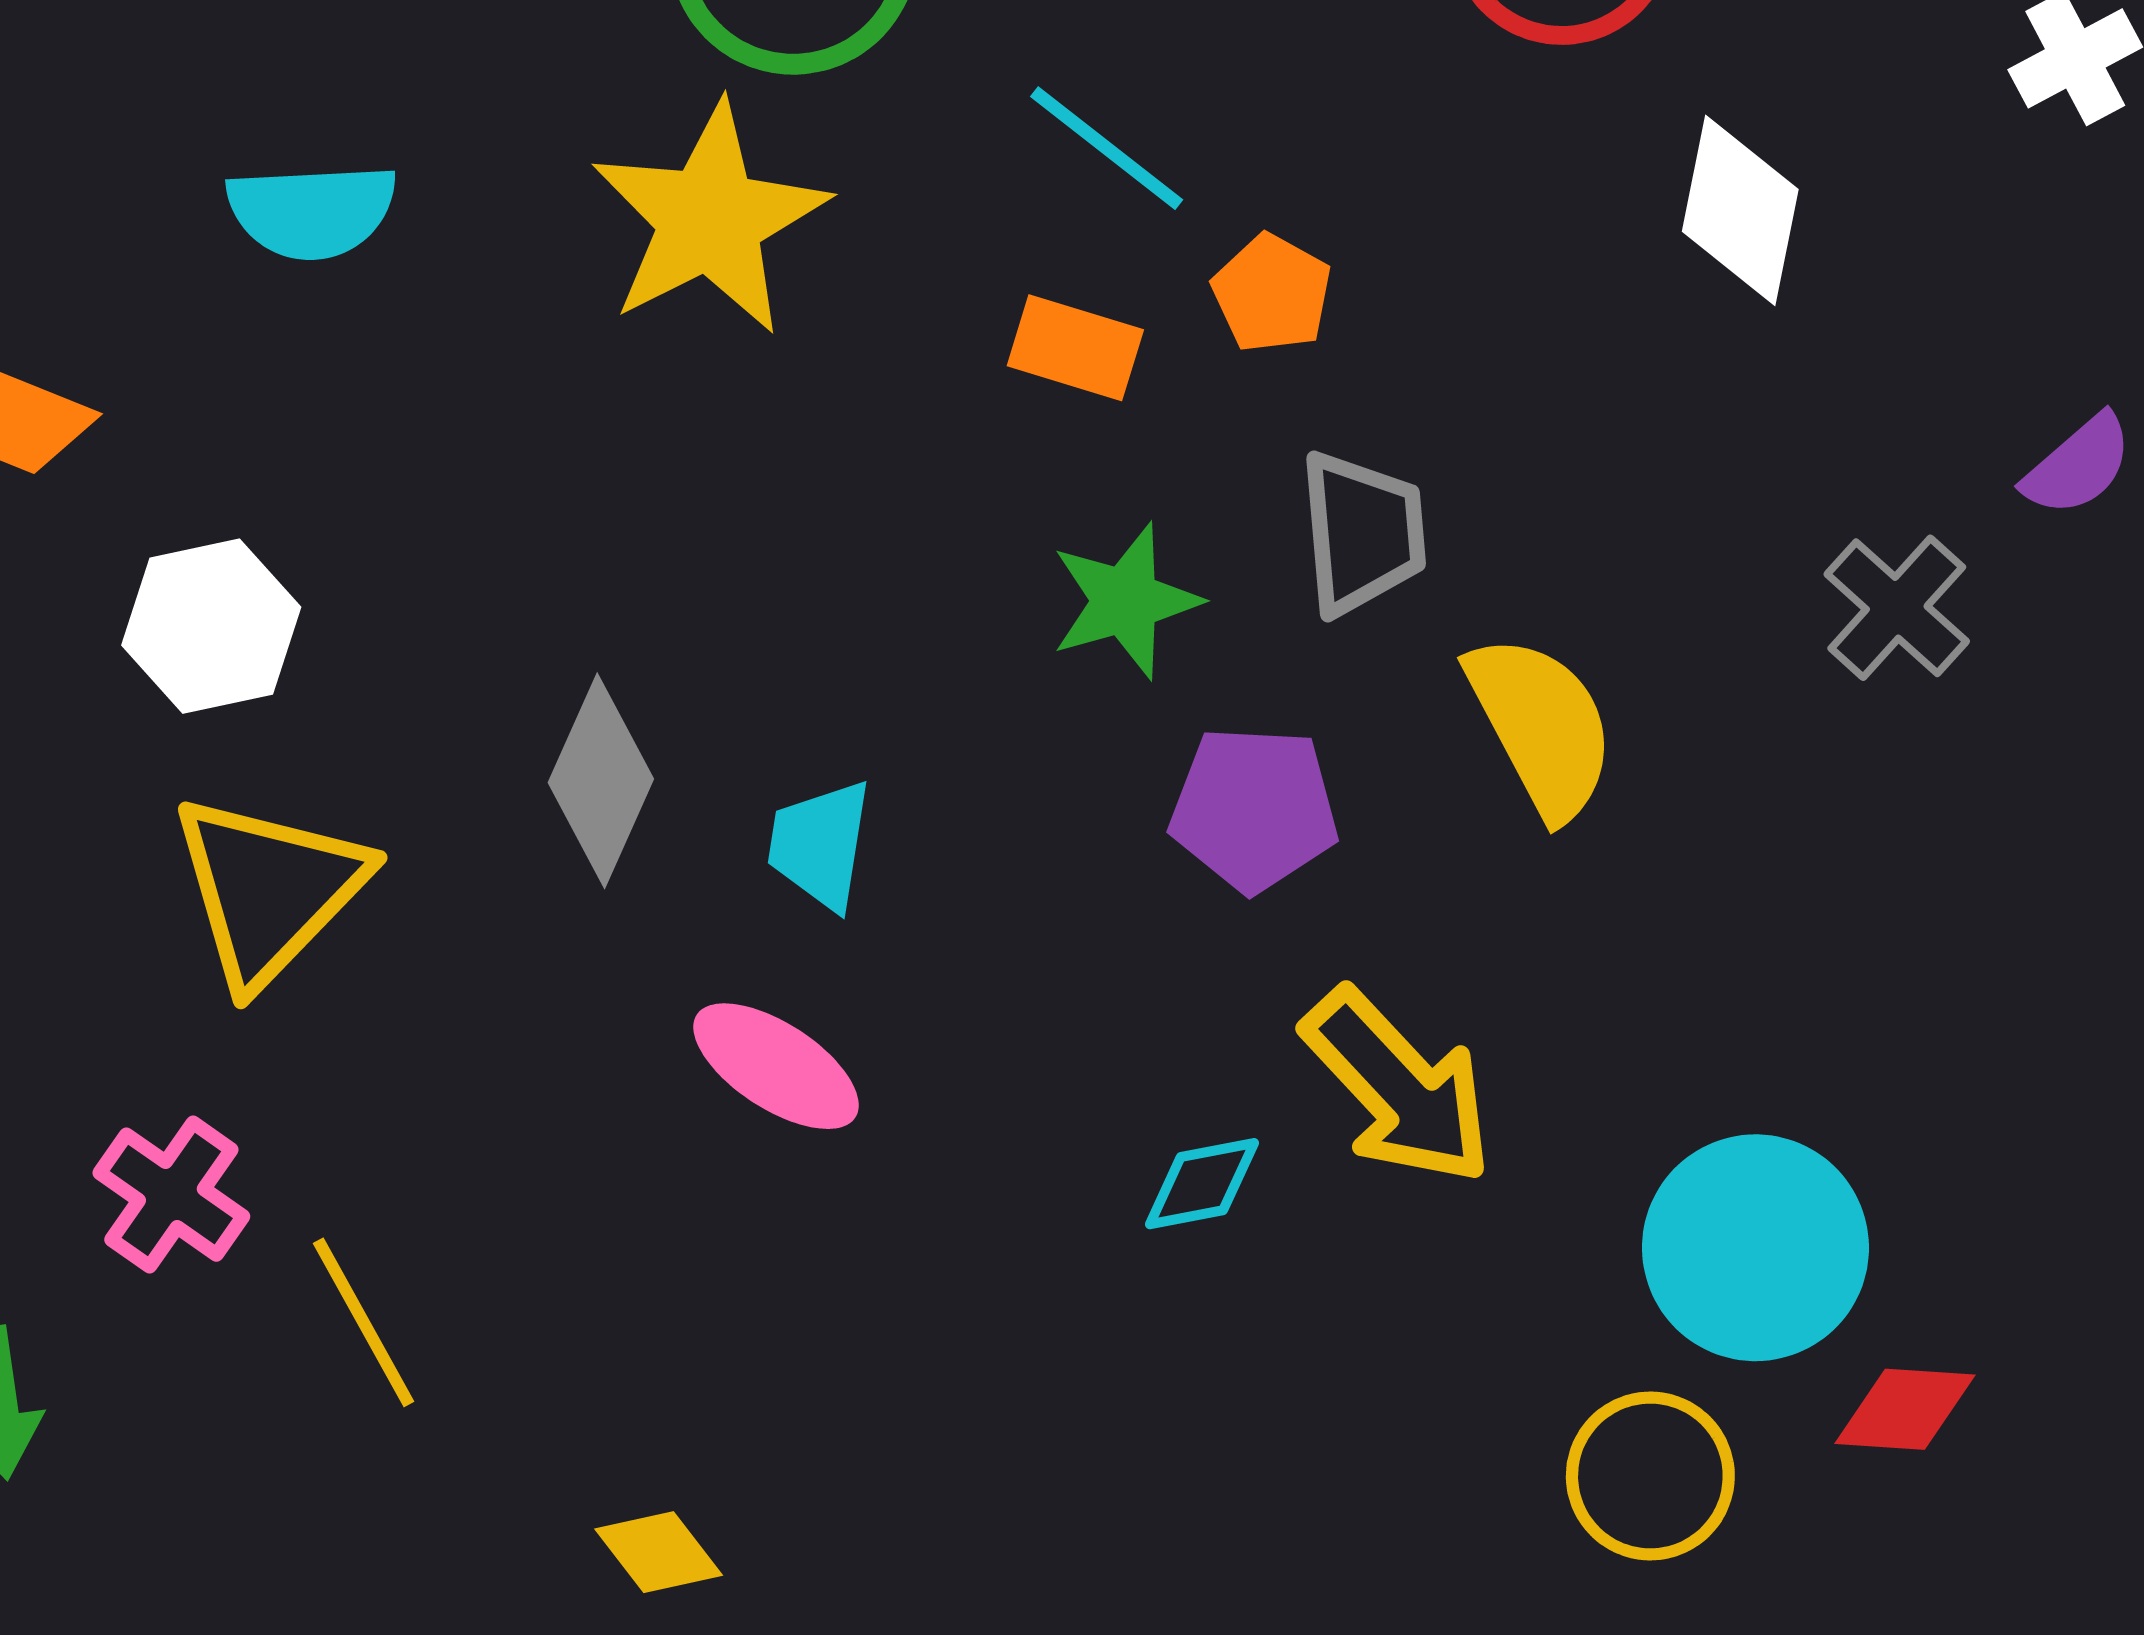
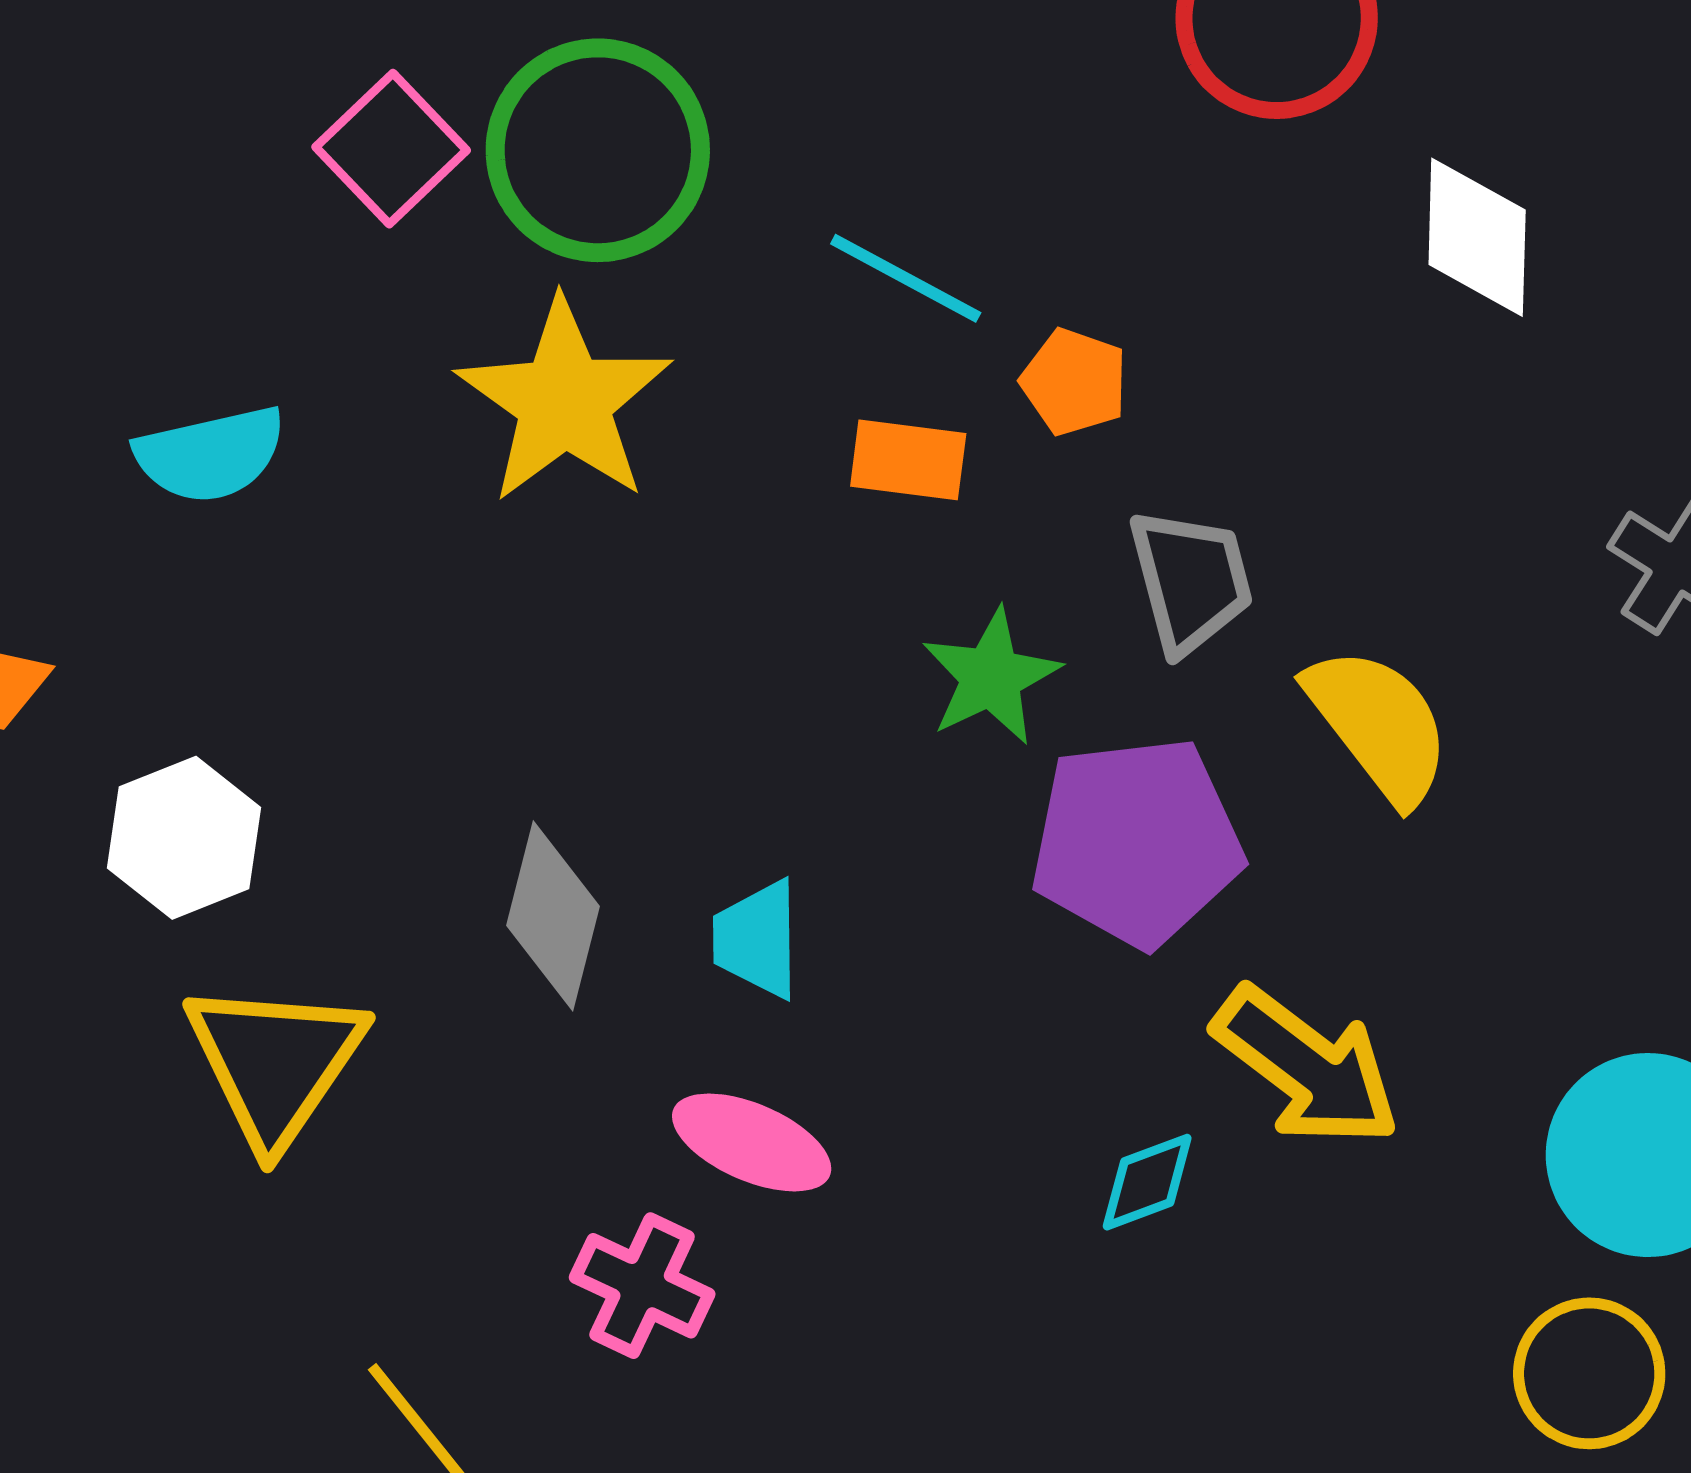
purple pentagon: (1254, 809) -> (1137, 842), size x1.4
pink cross: (171, 1195) -> (642, 1286), moved

